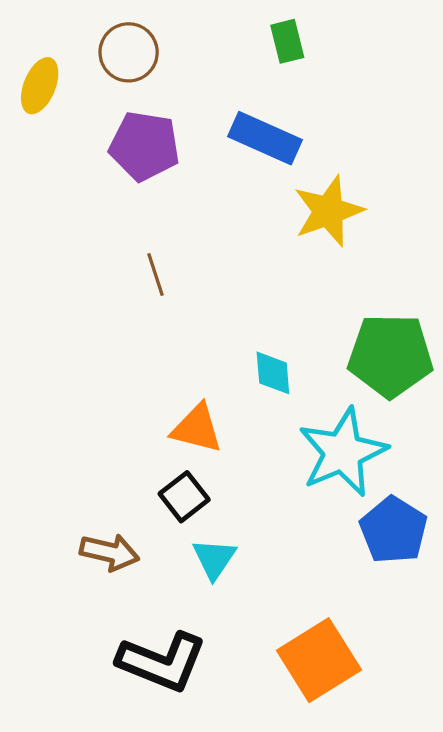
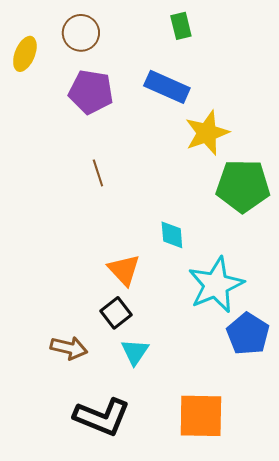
green pentagon: (390, 355) -> (243, 186), moved
orange triangle: (197, 428) -> (124, 270), turned 33
orange square: (319, 660) -> (201, 416), turned 33

